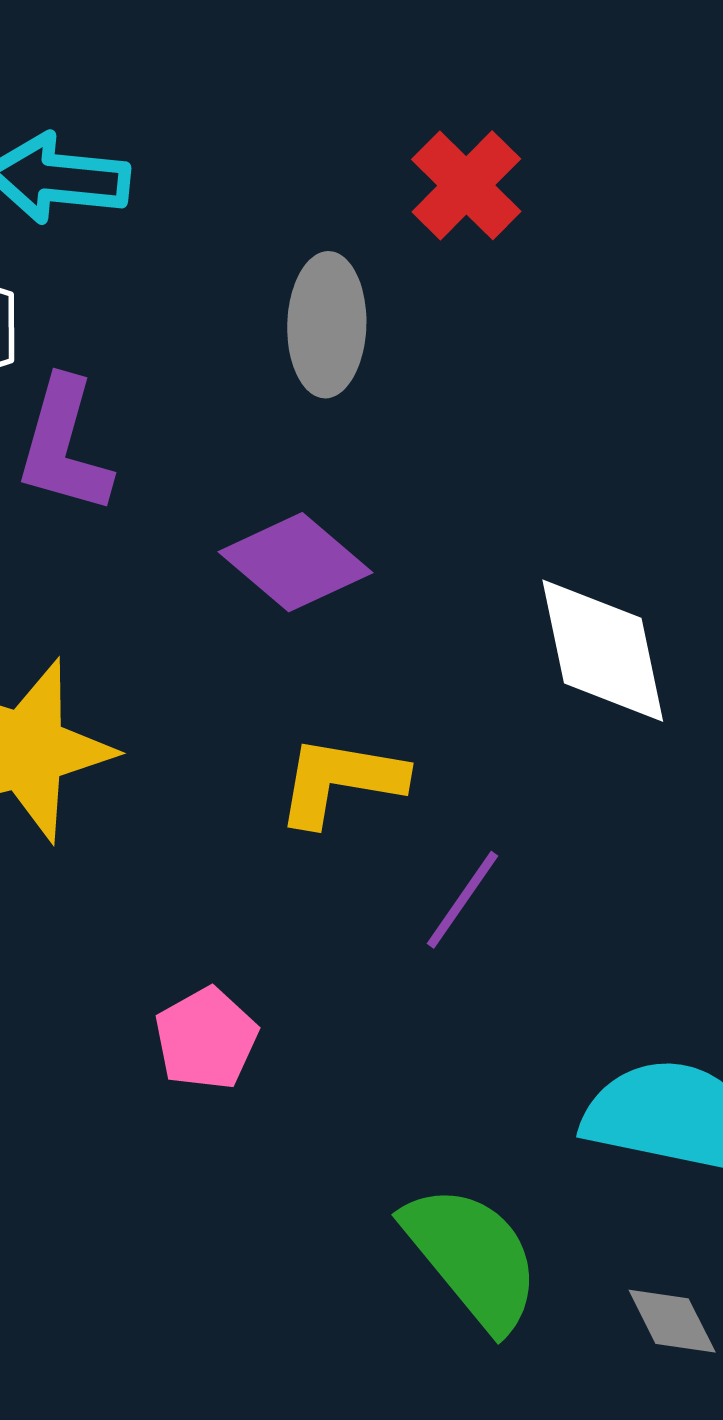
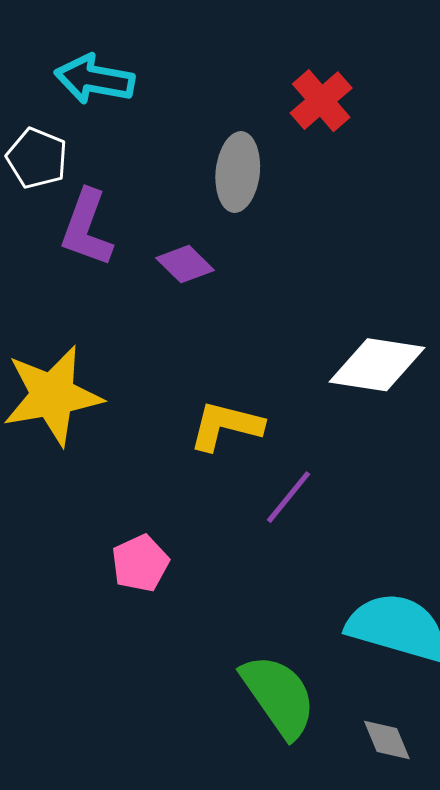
purple diamond: (296, 562) -> (185, 264), moved, size x0.7
white diamond: (603, 651) -> (377, 365), turned -74

